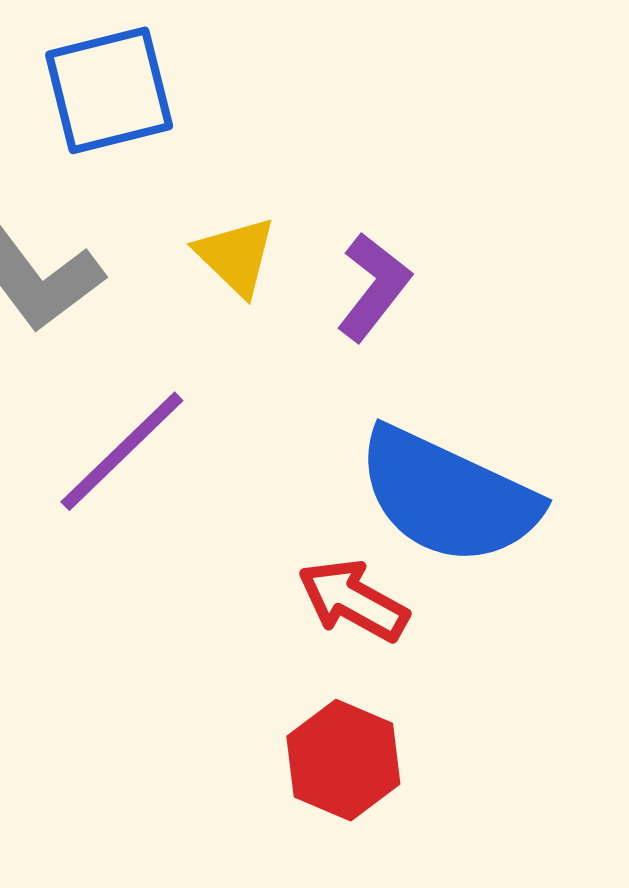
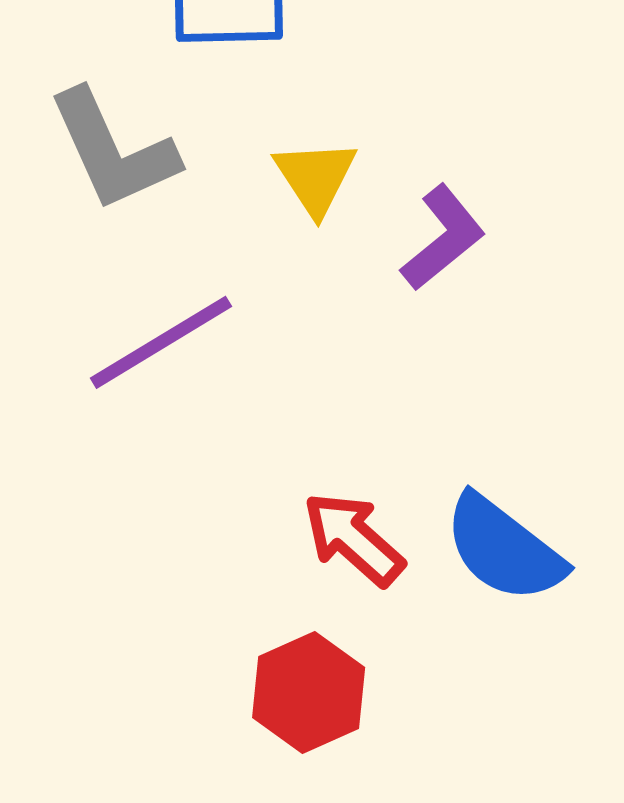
blue semicircle: (448, 496) -> (504, 549), moved, size x0.7

